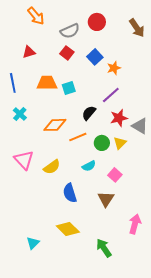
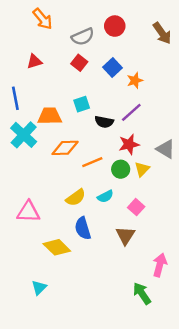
orange trapezoid: (47, 83) -> (50, 116), moved
black semicircle: (89, 113) -> (104, 122), moved, turned -119
cyan cross: (20, 114) -> (24, 135), size x1.6
red star: (119, 118) -> (129, 144), moved
pink triangle: (24, 160) -> (28, 212), moved, turned -45
yellow semicircle: (52, 167) -> (76, 198), moved
yellow diamond: (68, 229) -> (57, 247), moved
green arrow: (104, 248) -> (142, 293), moved

